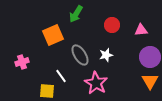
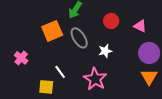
pink triangle: (141, 30) -> (140, 26), turned 32
gray ellipse: (80, 55) -> (79, 38), moved
pink cross: (22, 62) -> (21, 58), turned -32

